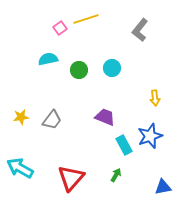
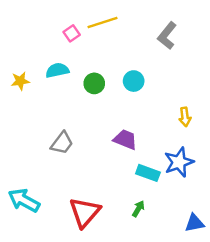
yellow star: (21, 117) -> (20, 81), moved
cyan rectangle: (124, 145) -> (148, 173), turned -42

